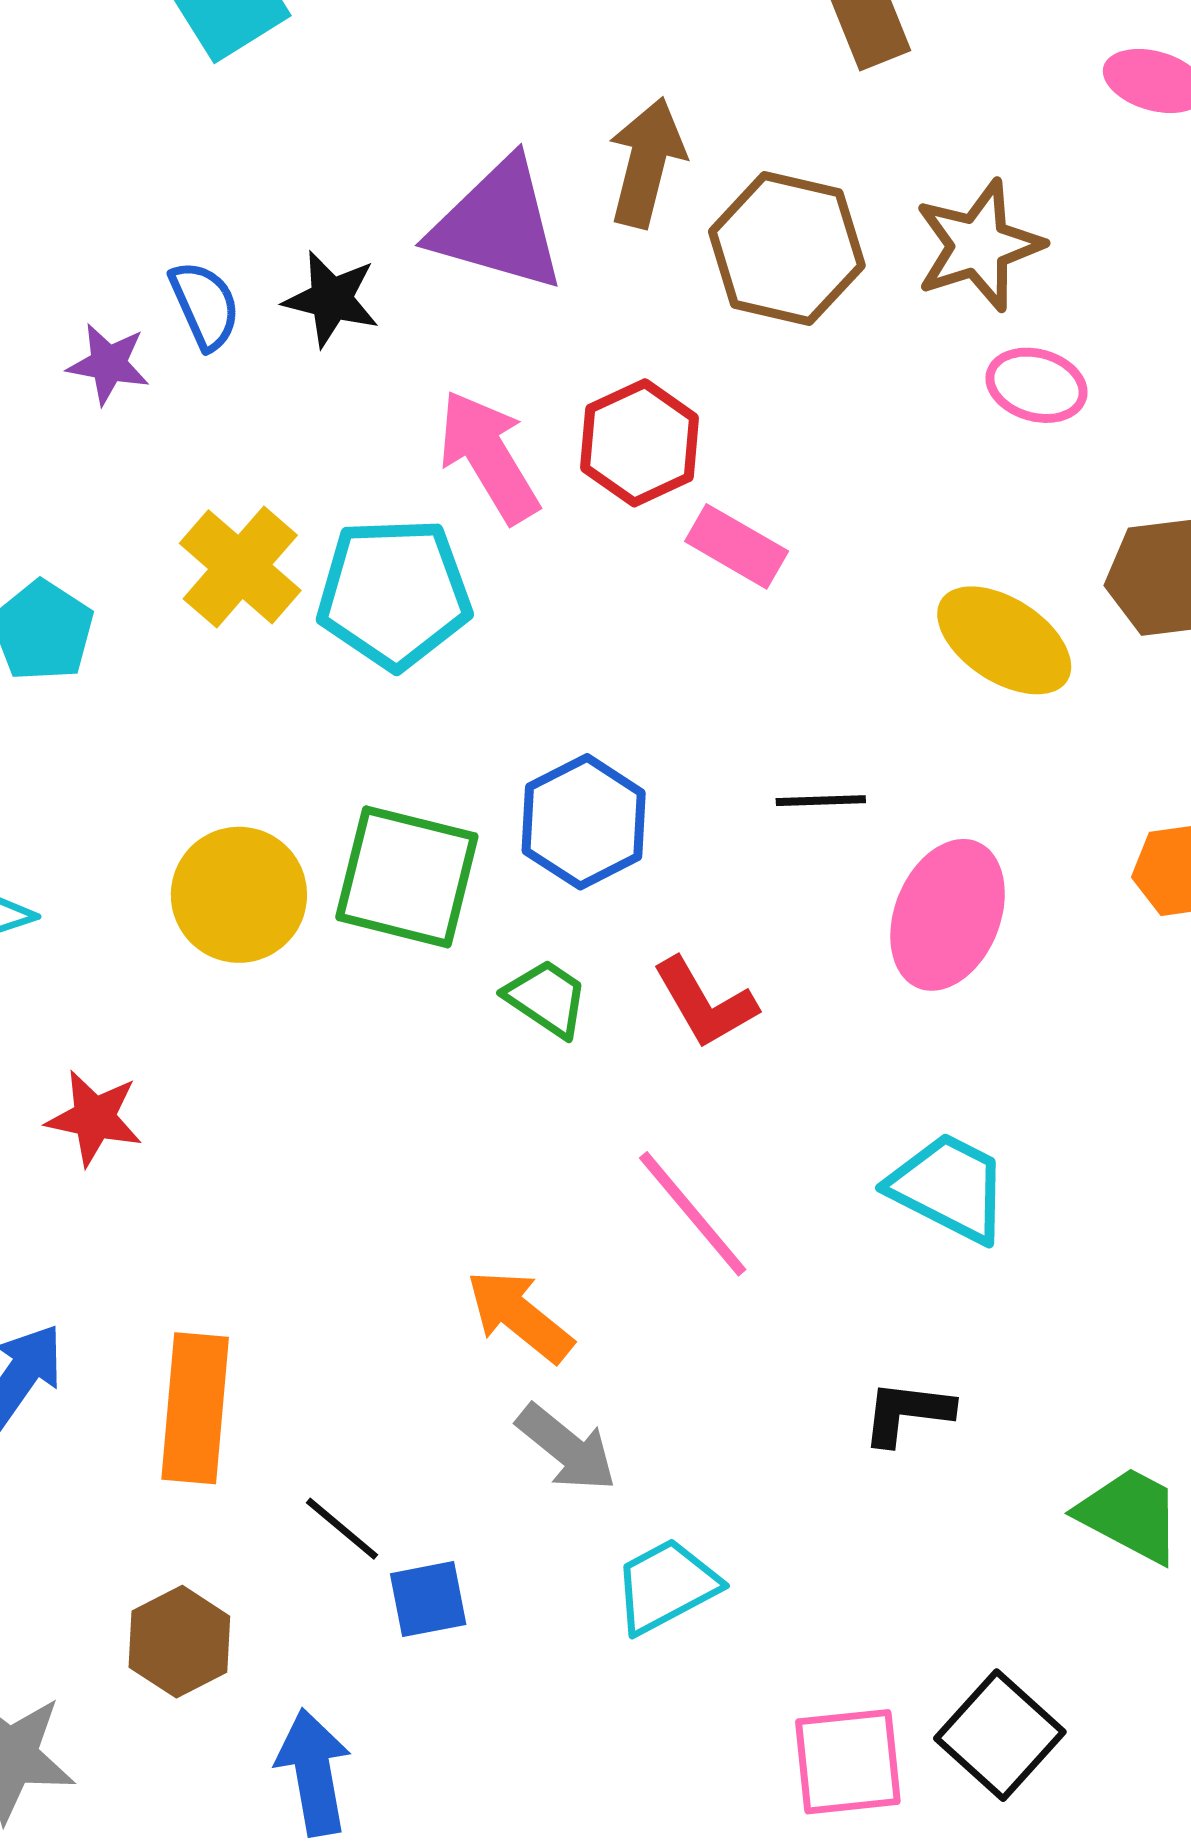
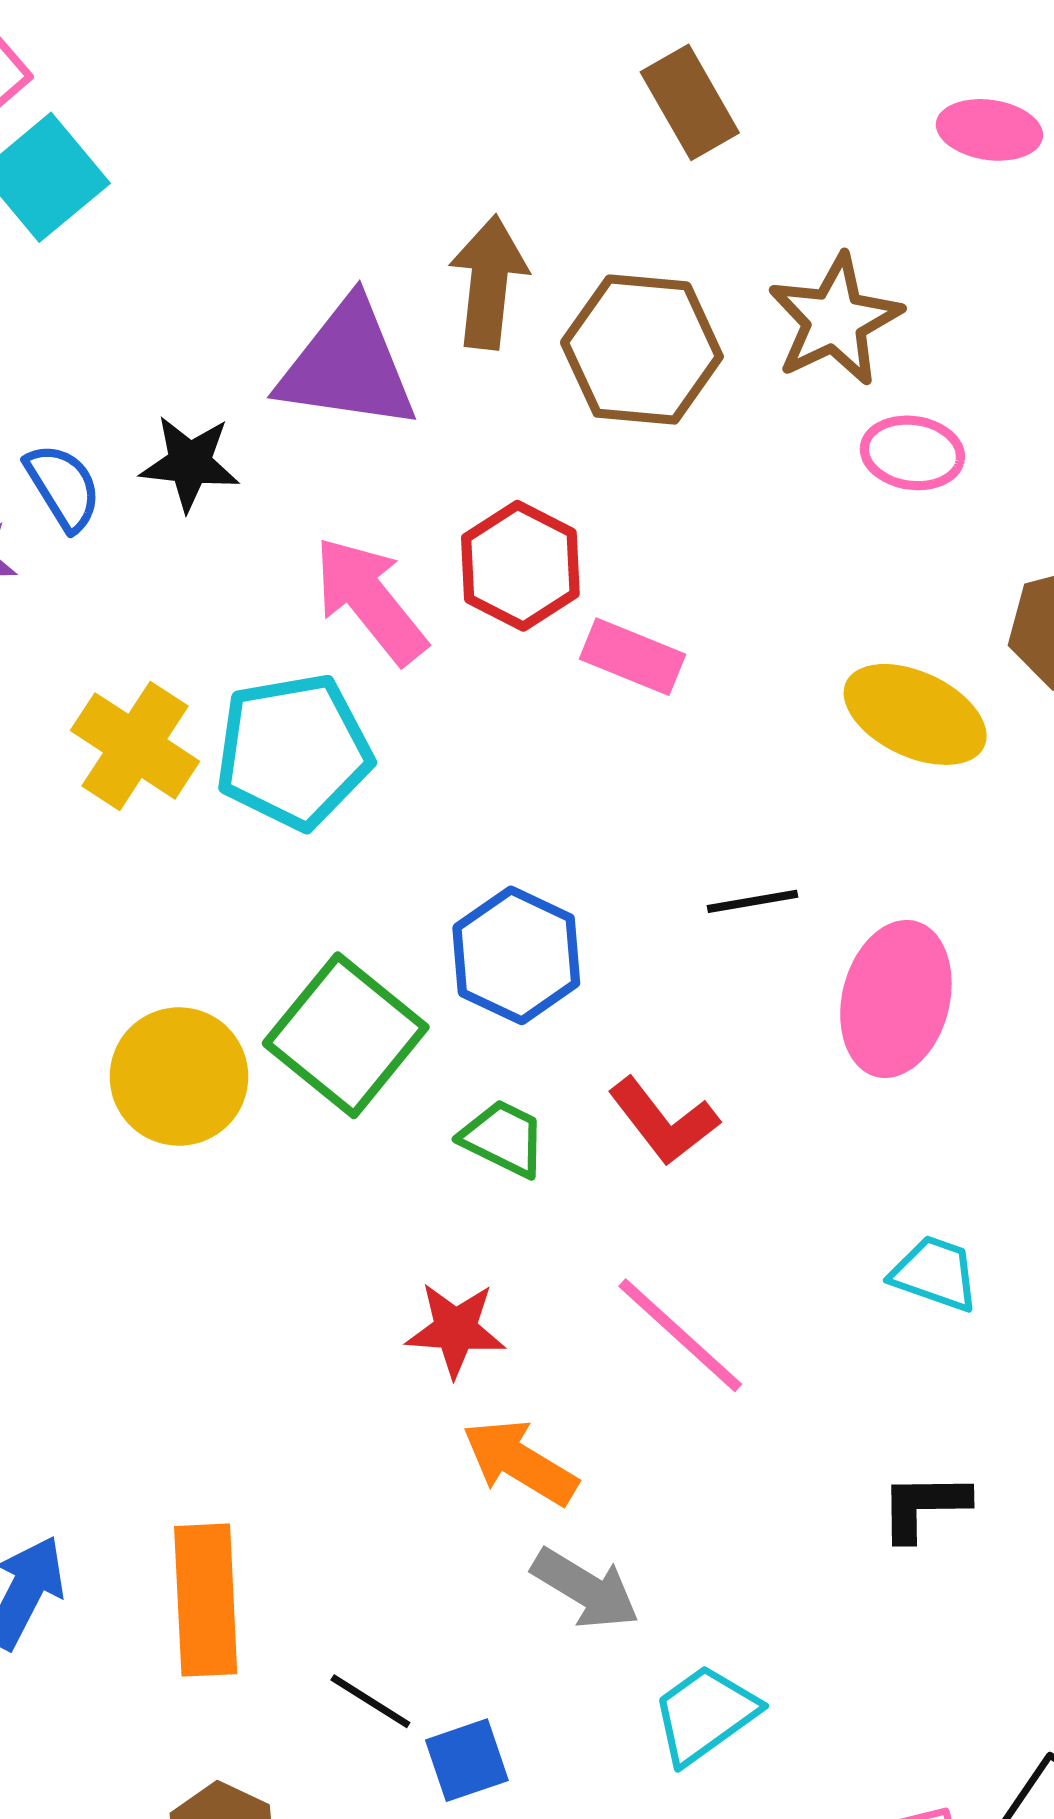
green square: (407, 877) -> (346, 1035), turned 33
red star: (94, 1118) -> (456, 1330), moved
cyan trapezoid: (949, 1187) -> (935, 1273), size x0.7

